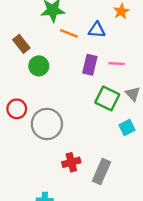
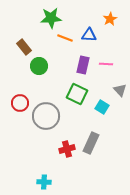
green square: (107, 98) -> (77, 94), moved
cyan square: (127, 127) -> (102, 107), moved, turned -32
gray rectangle: (101, 172) -> (91, 143), moved

